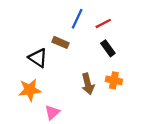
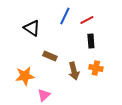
brown rectangle: (61, 42) -> (50, 56), moved
black rectangle: (108, 48) -> (91, 41), turned 32
black triangle: (38, 58) -> (32, 28), moved

